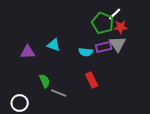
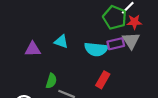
cyan semicircle: (86, 52) -> (96, 49), size x1.5
red rectangle: (92, 80) -> (103, 80), turned 56
green semicircle: (45, 81) -> (51, 81), turned 40

